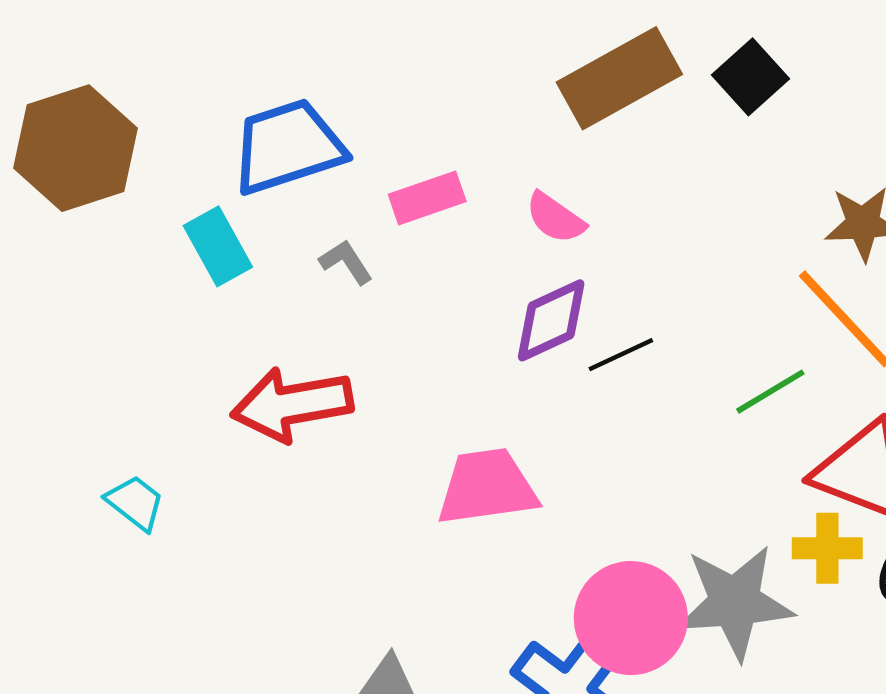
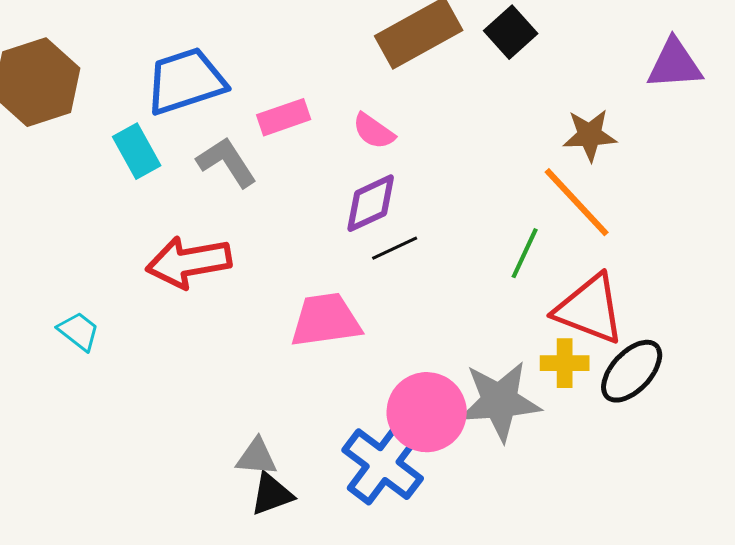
gray L-shape: (346, 262) -> (227, 162), size x1.6
black line: (621, 355) -> (395, 248), moved
green line: (770, 392) -> (525, 253), turned -34

